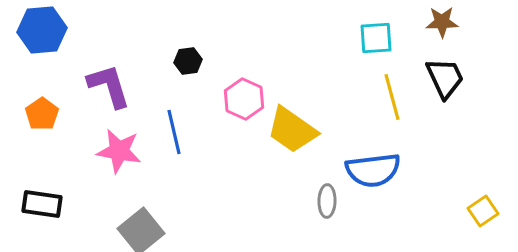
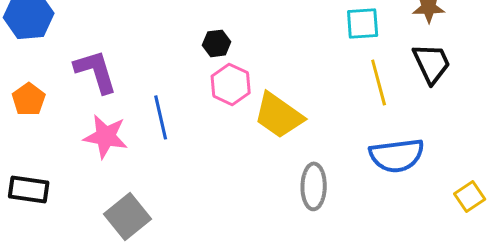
black hexagon: (188, 61) -> (217, 43), moved
blue semicircle: (373, 170) -> (397, 155), moved
gray ellipse: (327, 201) -> (314, 186), size x1.4

